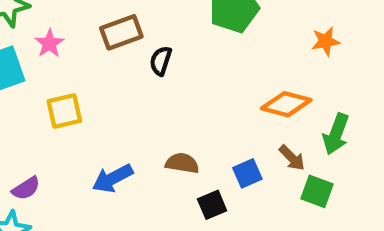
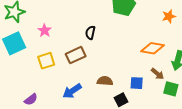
brown rectangle: (121, 32) -> (76, 55), moved
pink star: (49, 43) -> (45, 31), moved
blue square: (247, 173) -> (137, 83), turned 32

